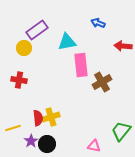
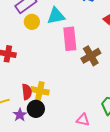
yellow circle: (24, 48) -> (32, 22), moved
yellow cross: (51, 117) -> (40, 91), turned 30
black circle: (47, 144) -> (36, 109), moved

